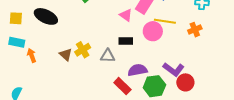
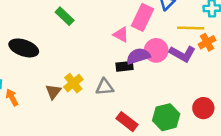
yellow line: (165, 21) -> (191, 28), moved
brown triangle: (66, 55) -> (53, 92), turned 32
purple L-shape: (174, 69) -> (182, 54), moved
purple semicircle: (138, 70) -> (138, 56), moved

